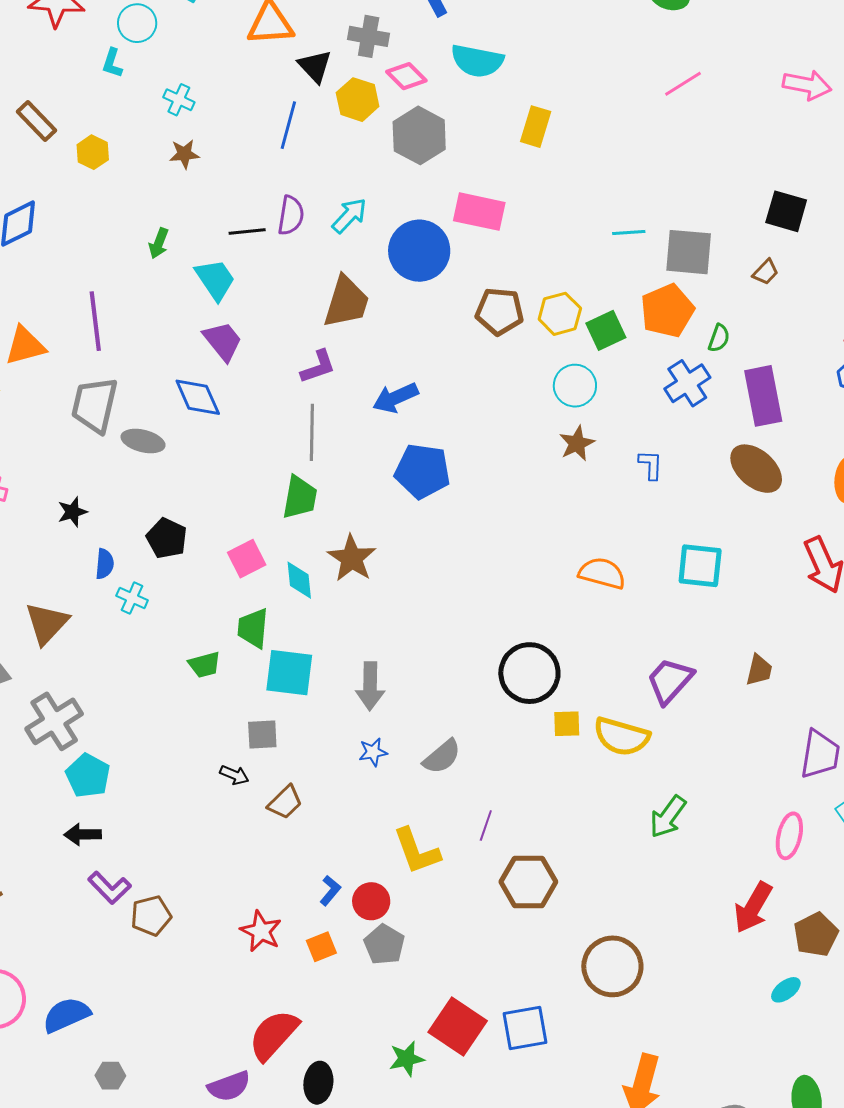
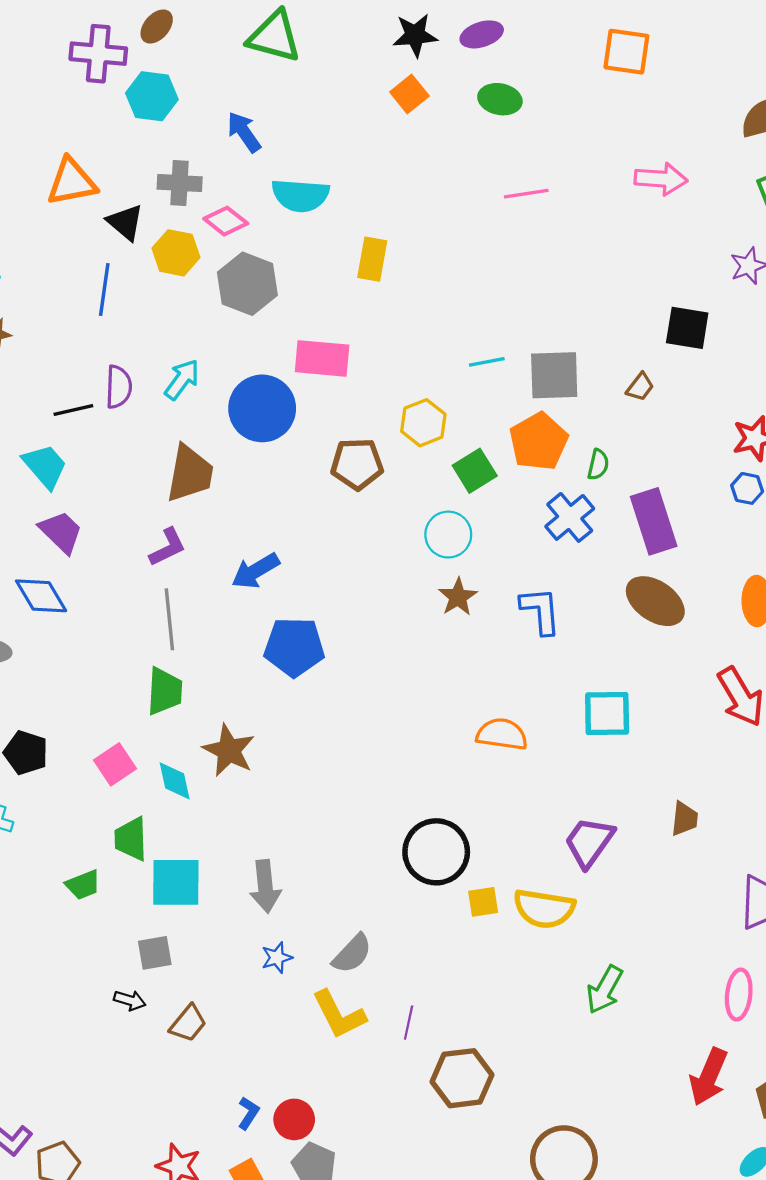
pink line: (683, 84) -> (526, 194), turned 30
black square: (786, 211) -> (687, 328), moved
yellow hexagon: (560, 314) -> (423, 423), moved
blue L-shape: (651, 465) -> (541, 611), size x1.5
yellow L-shape: (417, 851) -> (339, 1015), moved

